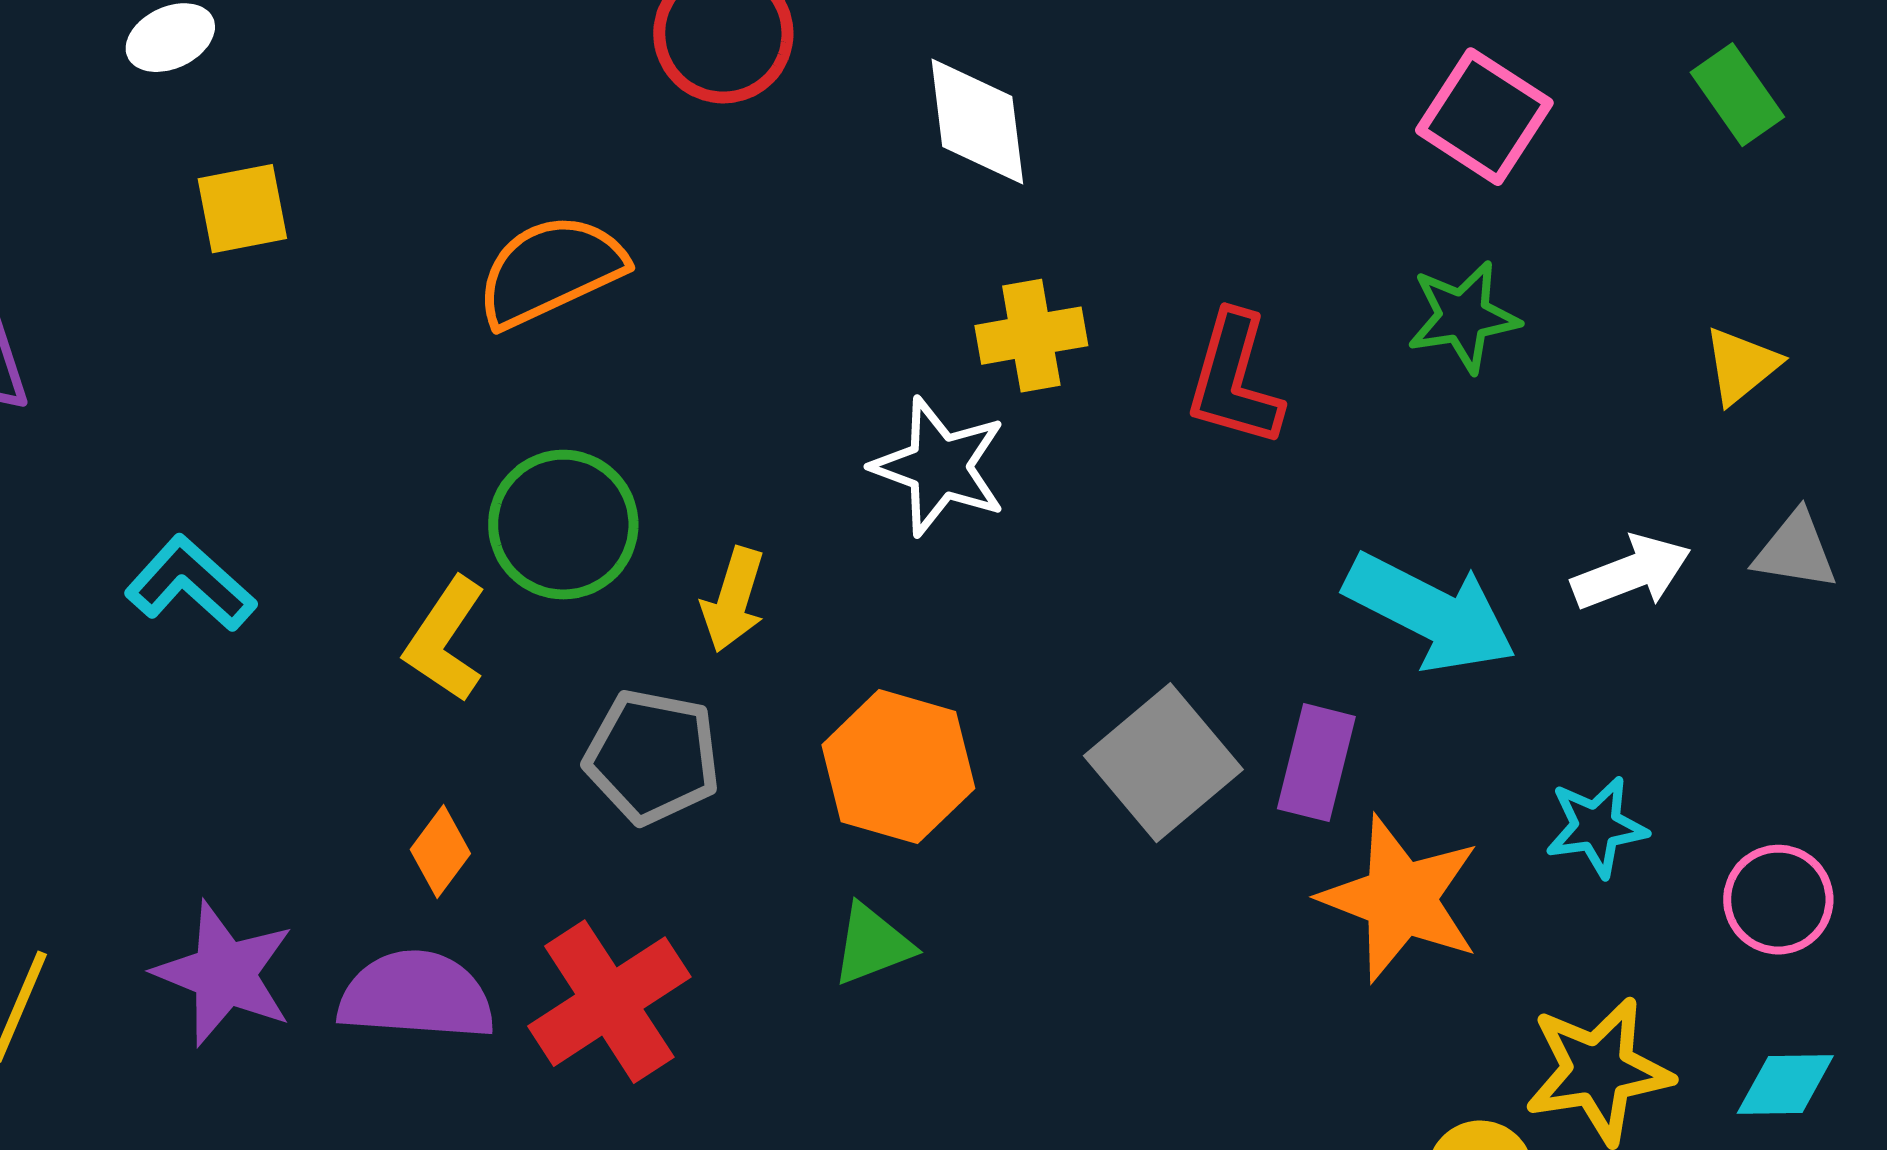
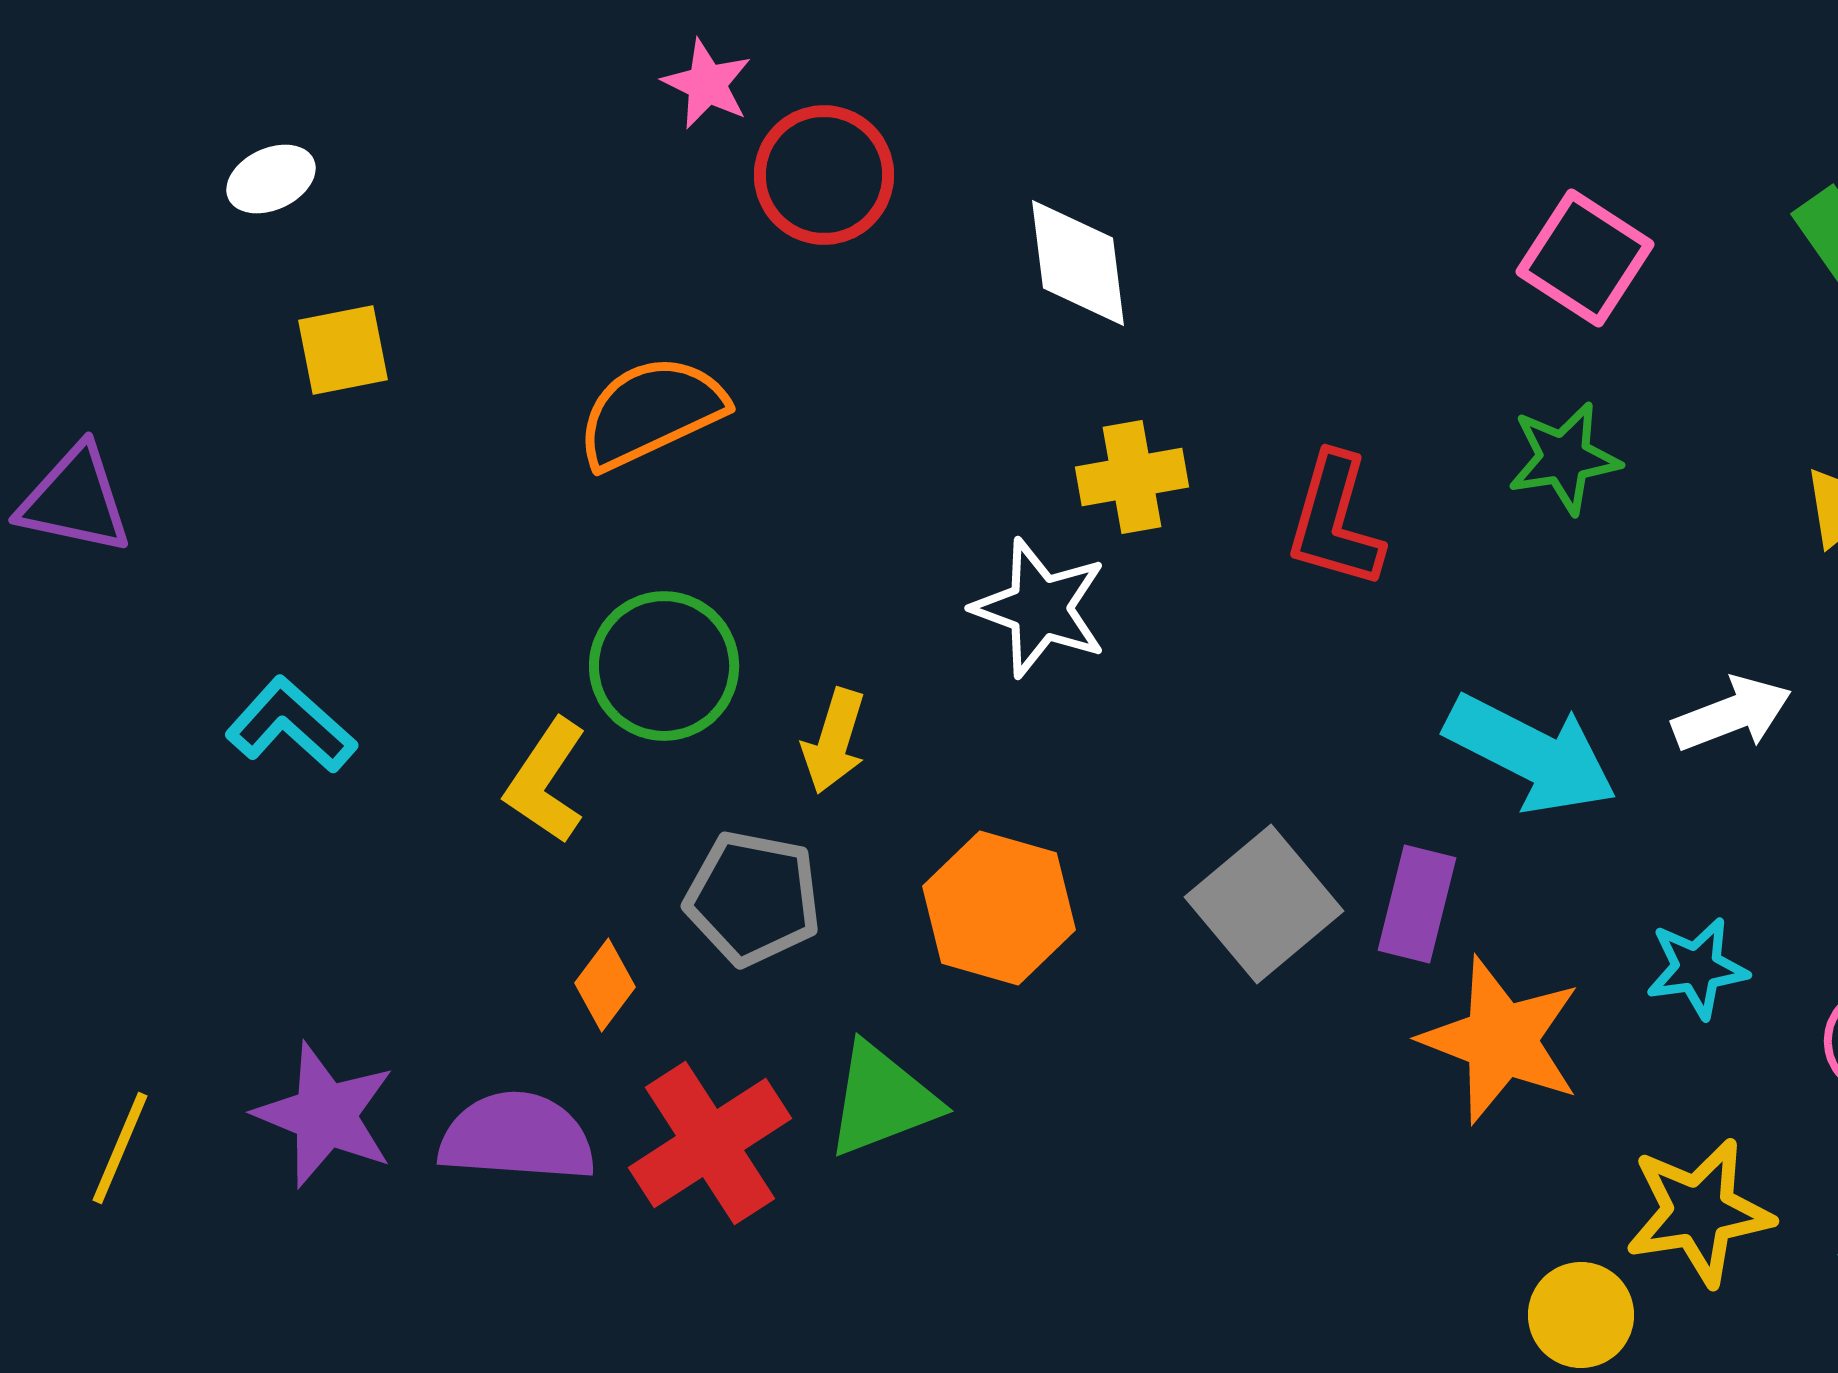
orange diamond: (440, 852) -> (605, 985), moved
green triangle: (872, 945) -> (882, 1100), moved, size x1.4

